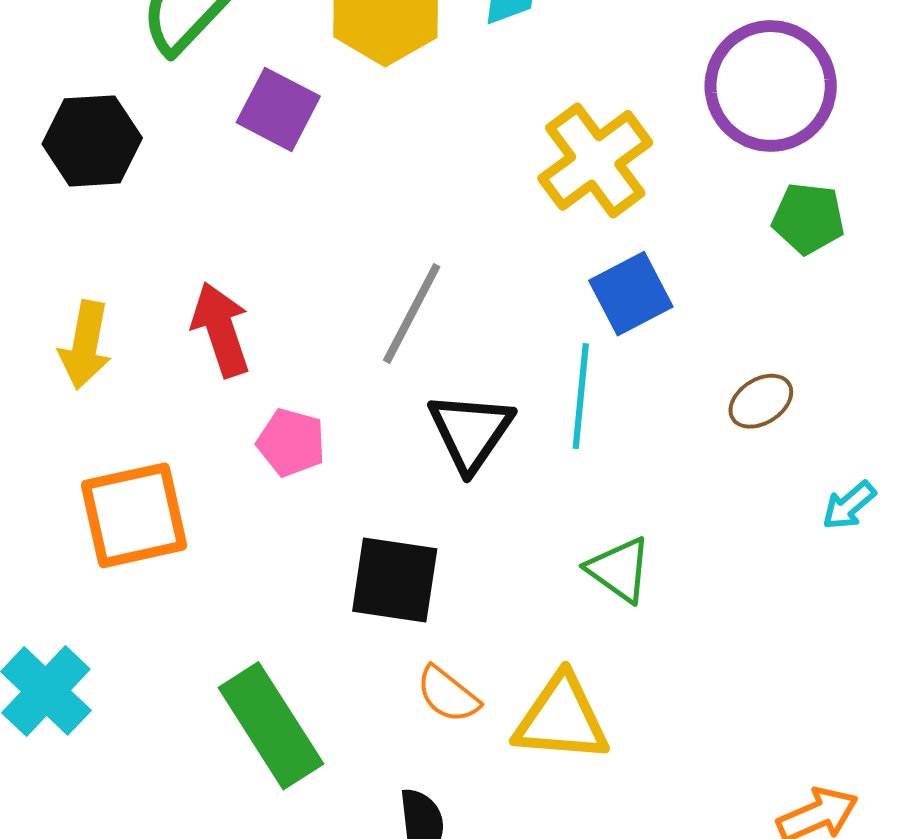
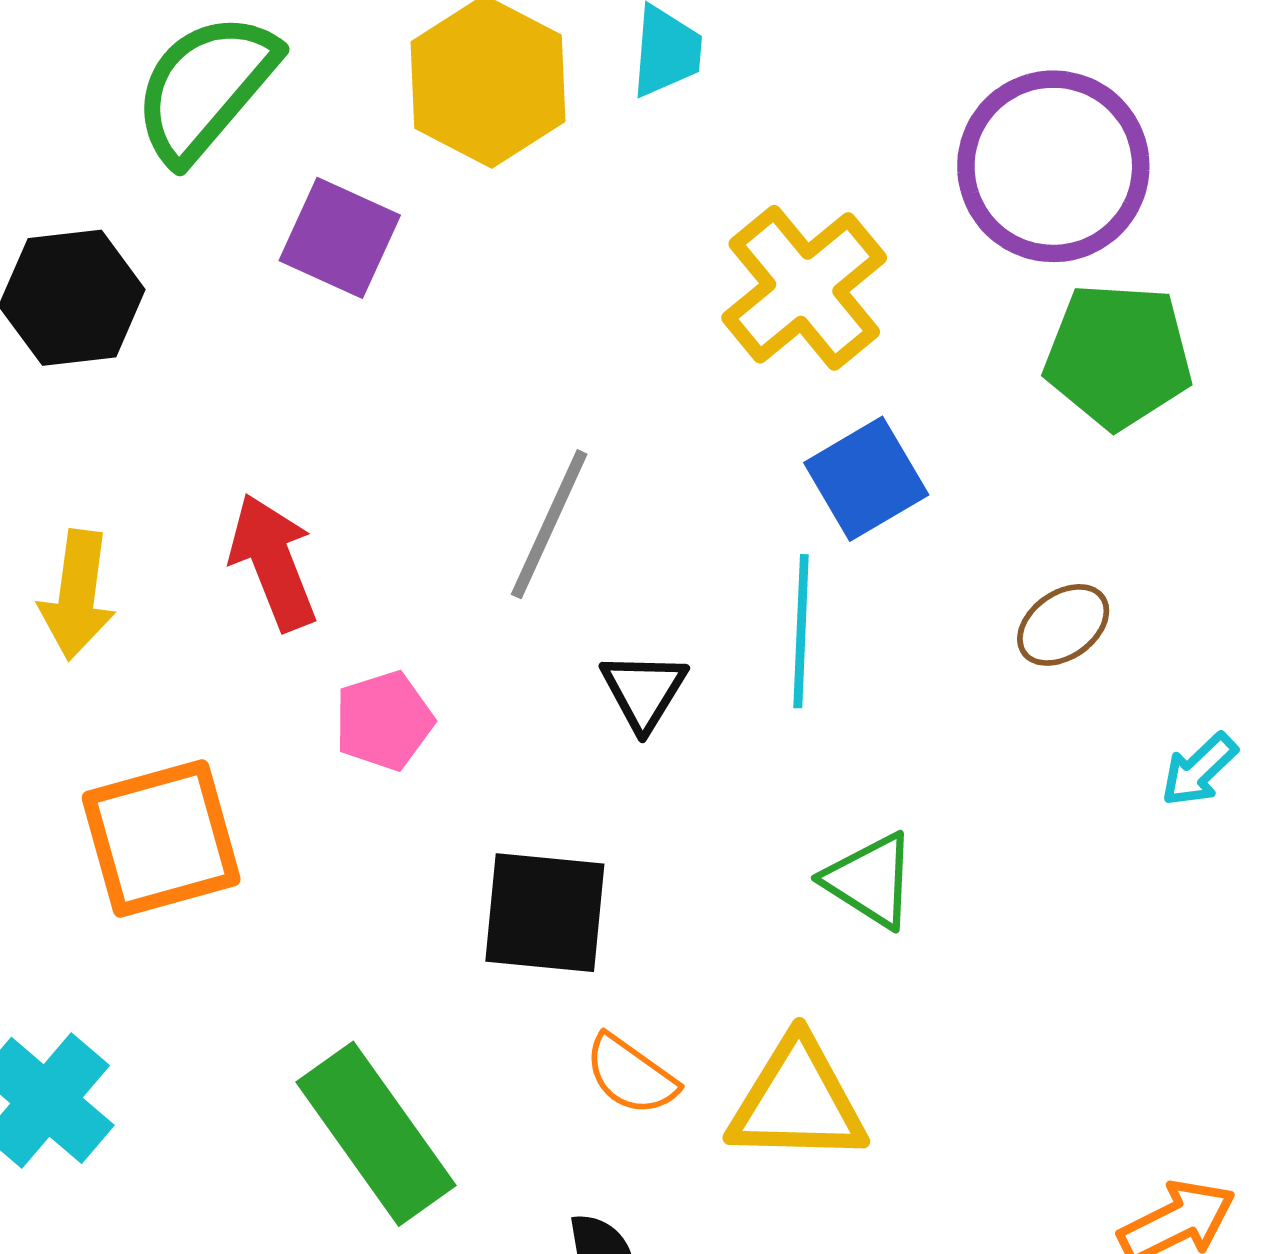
green pentagon: (808, 218) -> (1118, 356), size x1.4
black triangle: (471, 432) -> (644, 691), size x0.7
pink pentagon: (291, 442) -> (384, 721), turned -30

